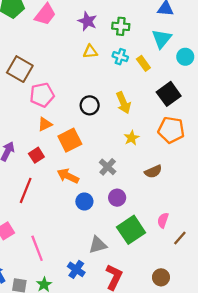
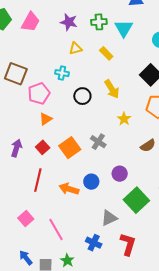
cyan triangle: (162, 39) -> (124, 28), moved
cyan cross: (120, 57) -> (62, 73), moved
yellow rectangle: (143, 63) -> (106, 53), moved
orange square: (70, 140) -> (70, 148), moved
gray cross: (108, 167) -> (98, 142), moved
orange arrow: (68, 176) -> (69, 189), moved

